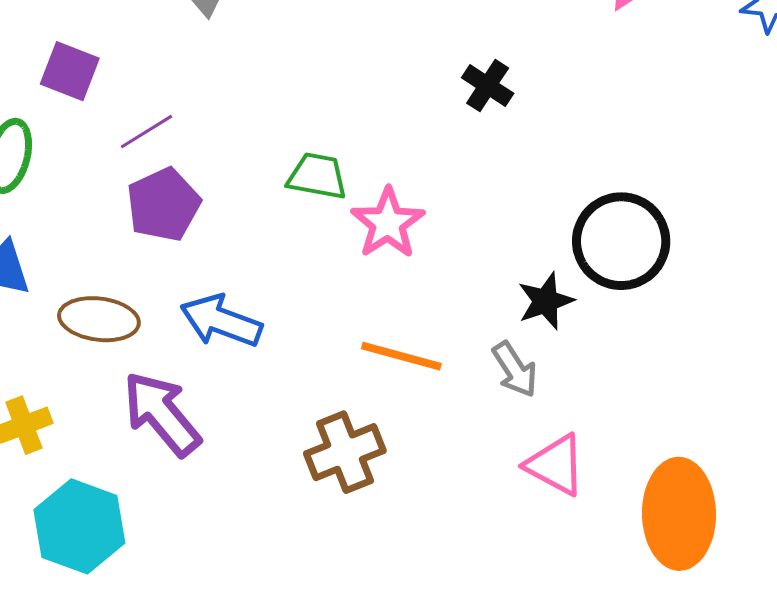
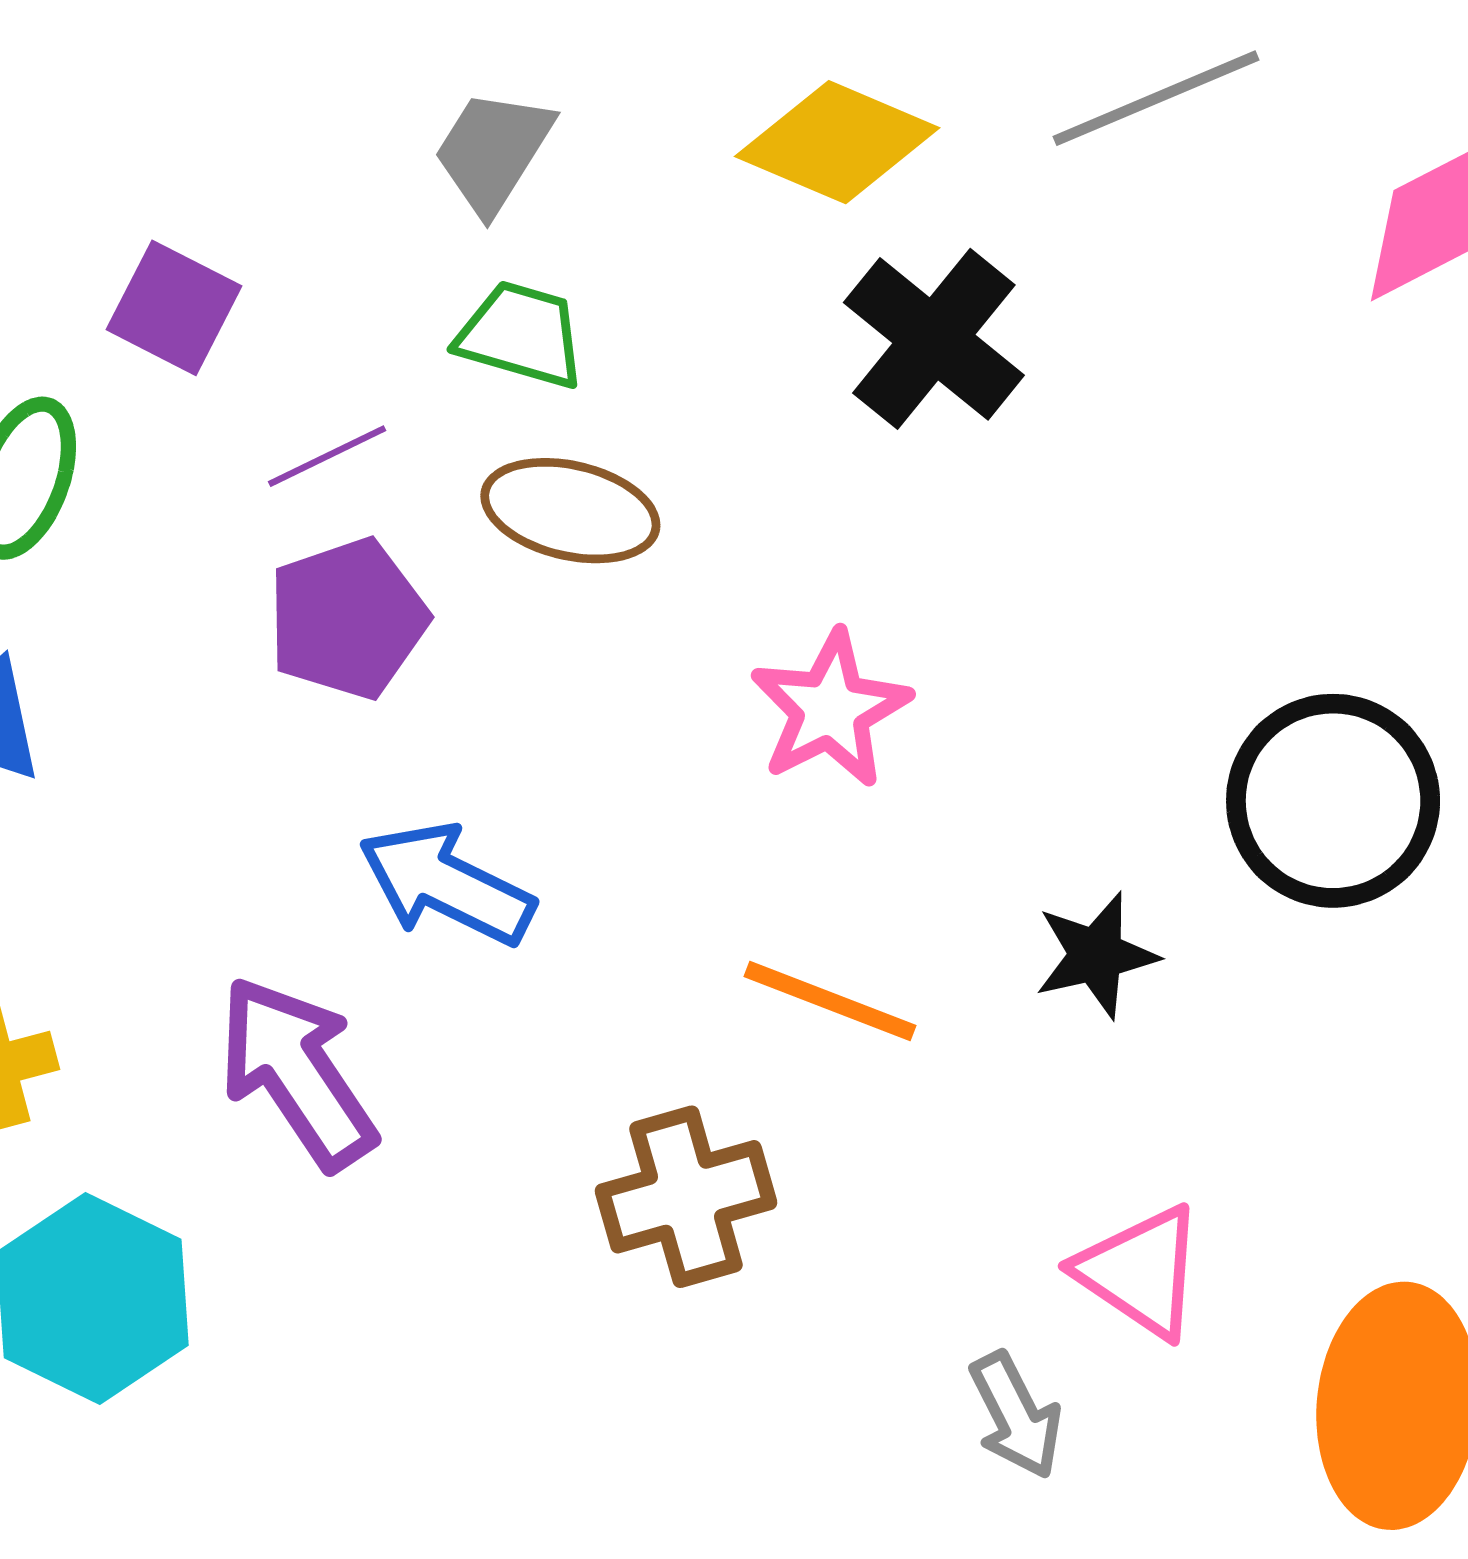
black cross: (488, 86) -> (934, 339), moved, size x1.6
green trapezoid: (317, 176) -> (521, 335), moved
black star: (546, 301) -> (1096, 955), moved
brown ellipse: (99, 319) -> (570, 511), moved
gray arrow: (515, 369) -> (1016, 1415), moved

